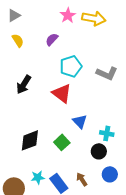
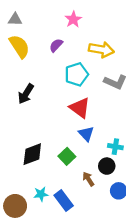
gray triangle: (14, 15) -> (15, 19), turned 32
yellow arrow: (94, 18) -> (101, 50), moved
yellow semicircle: (18, 40) -> (19, 46), size x1.6
red triangle: (62, 93) -> (80, 108), moved
brown arrow: (82, 179) -> (88, 179), moved

